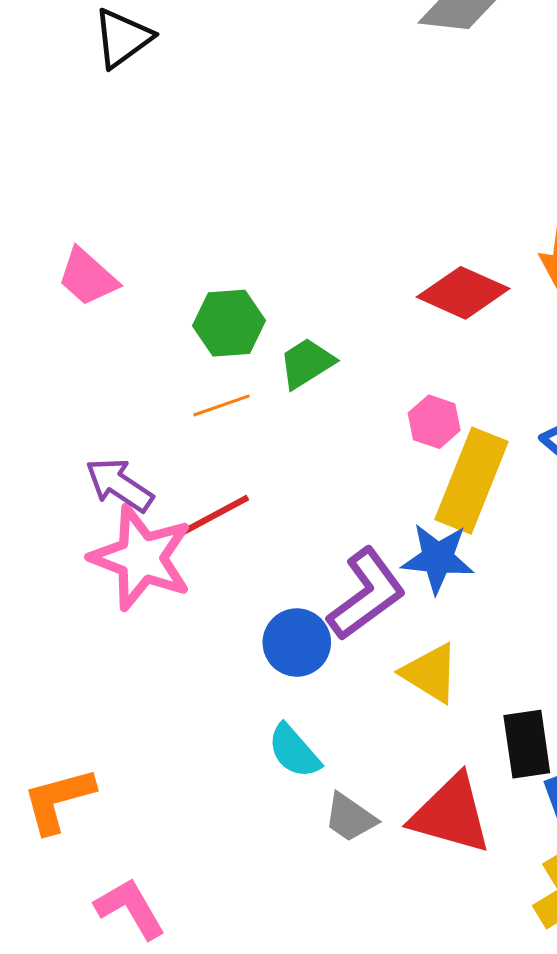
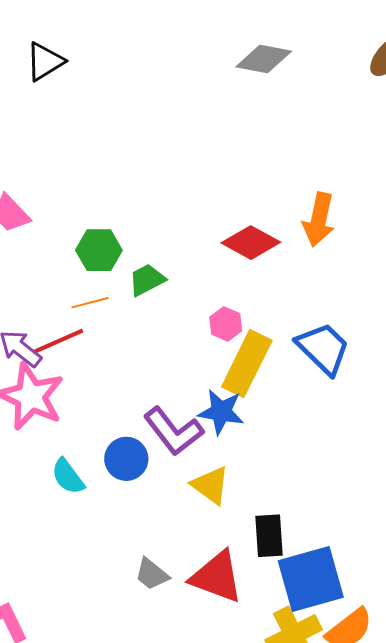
red line: (211, 517) -> (58, 341), moved
purple L-shape: (366, 594) -> (174, 431), turned 84
cyan semicircle: (294, 751) -> (68, 476), moved

